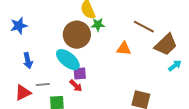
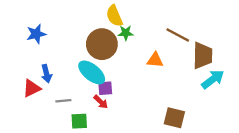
brown trapezoid: (166, 45) -> (203, 55), turned -45
cyan arrow: (175, 66) -> (213, 79), size x1.5
red triangle: (23, 93) -> (32, 88), moved

